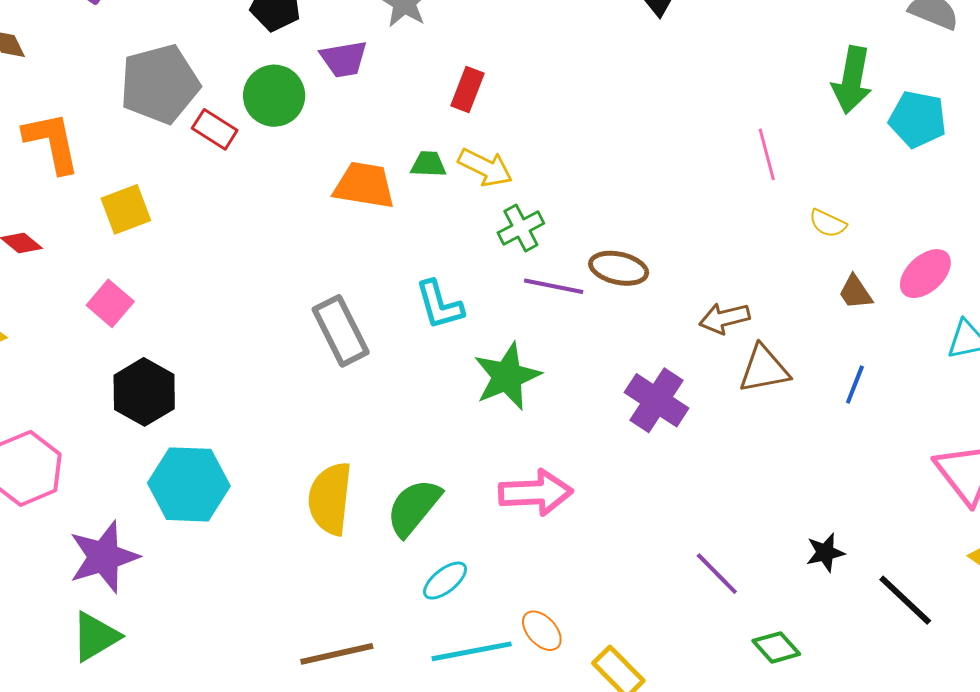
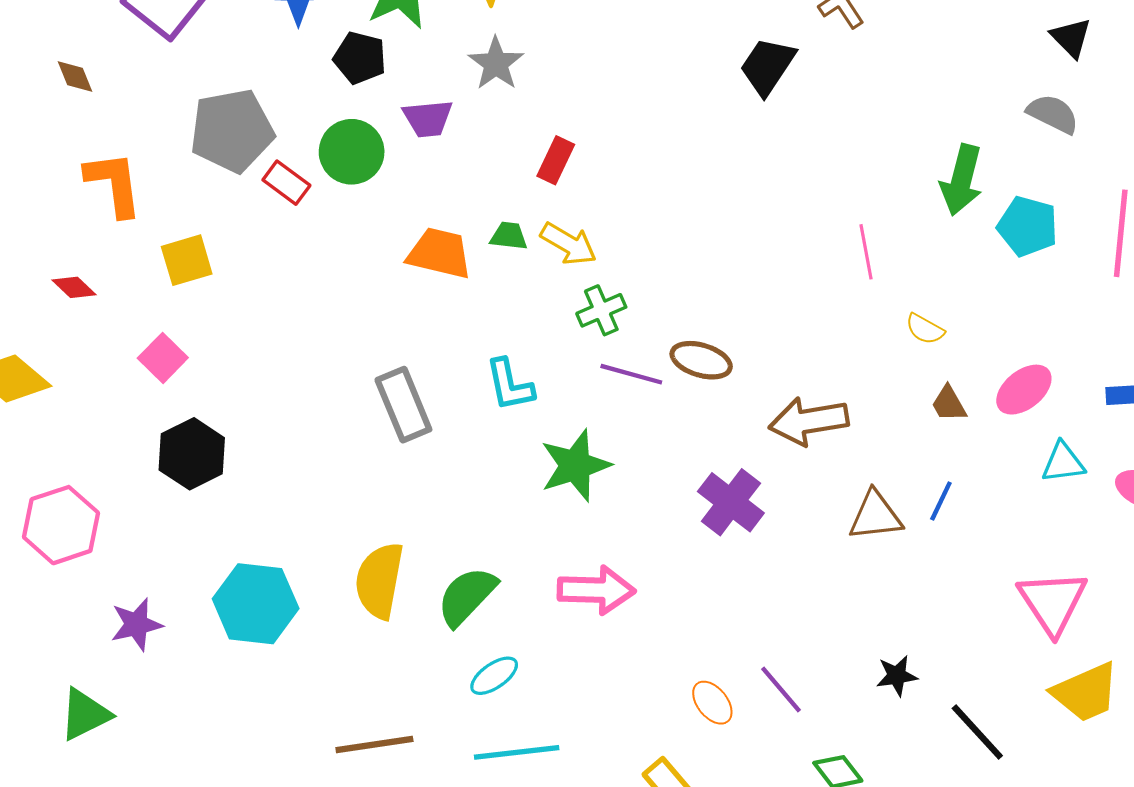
brown arrow: (724, 318) -> (809, 421), size x1.5
brown triangle: (764, 369) -> (875, 516), moved
cyan hexagon: (189, 484) -> (256, 604), moved
purple star: (104, 557) -> (136, 624), size x0.7
orange ellipse: (542, 631) -> (712, 703), moved
green triangle: (95, 636) -> (85, 714), moved

